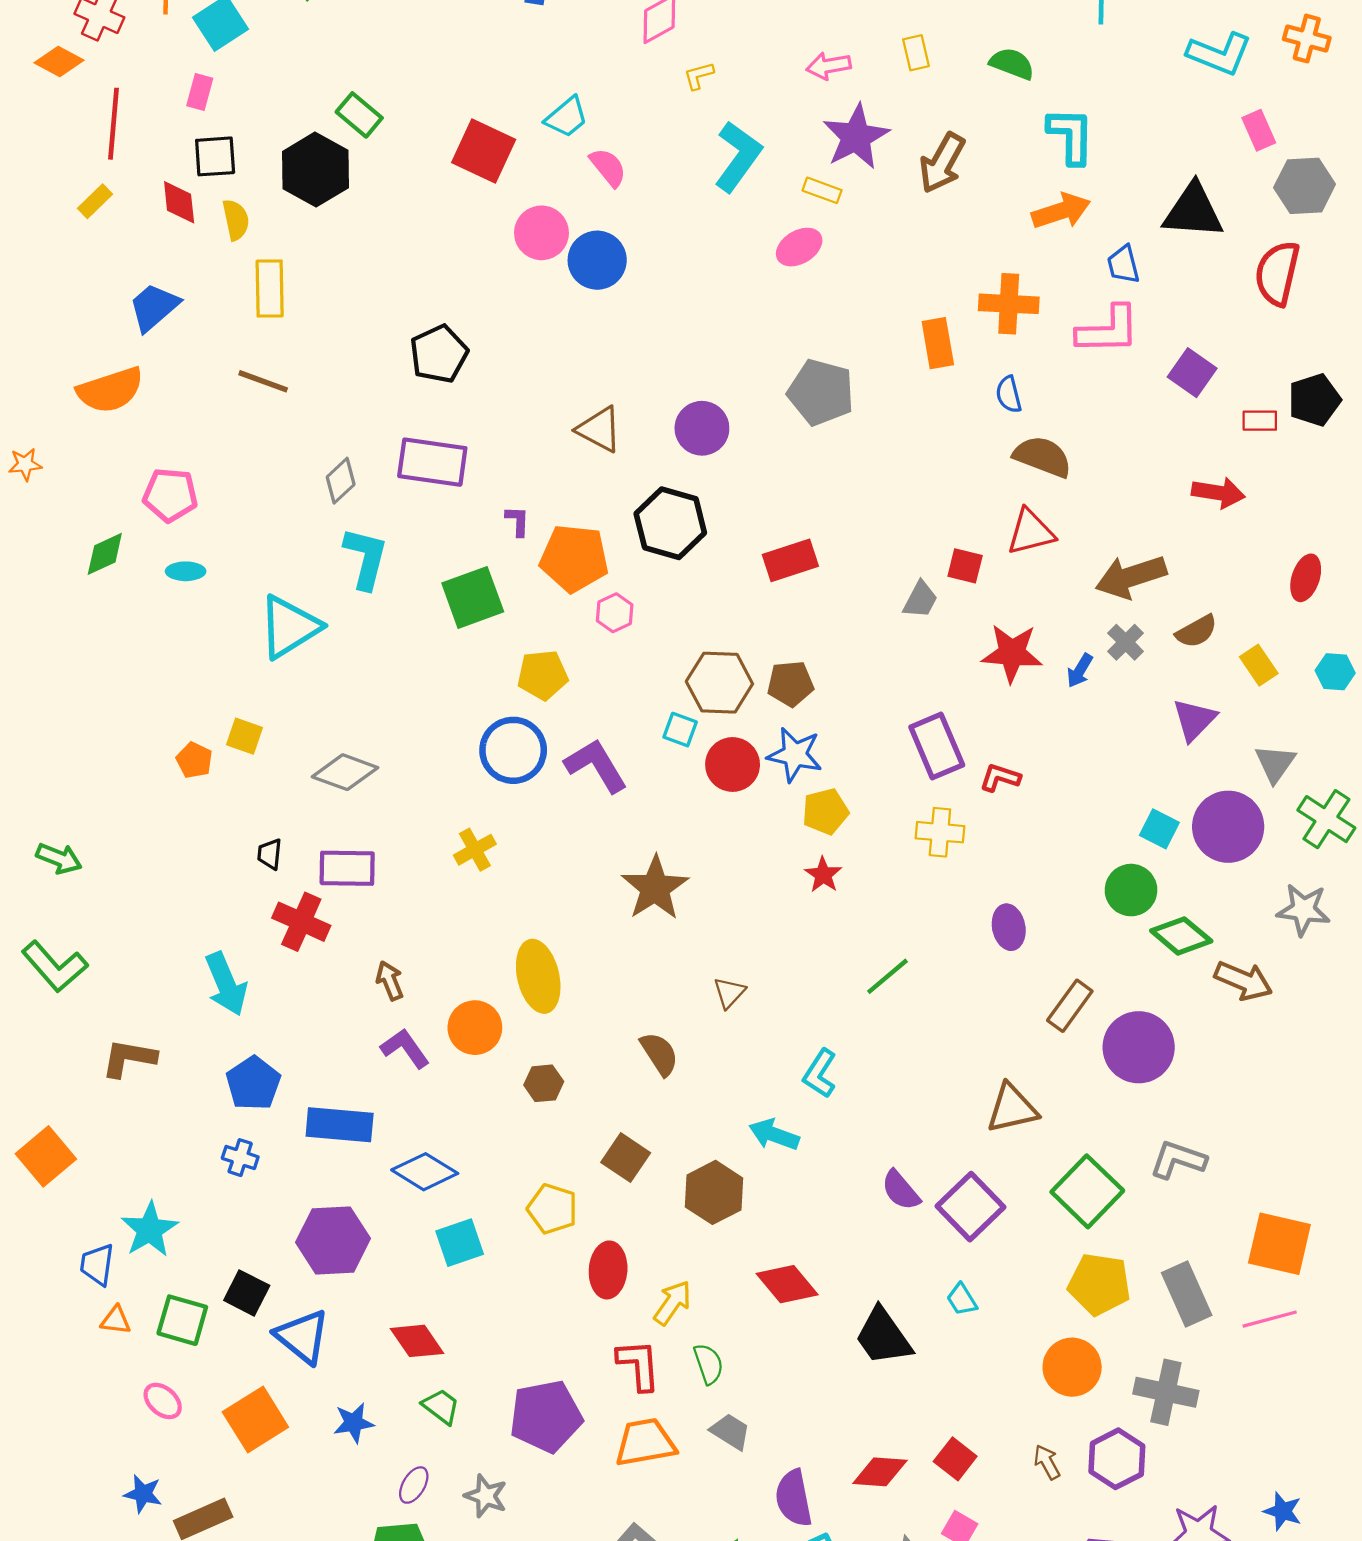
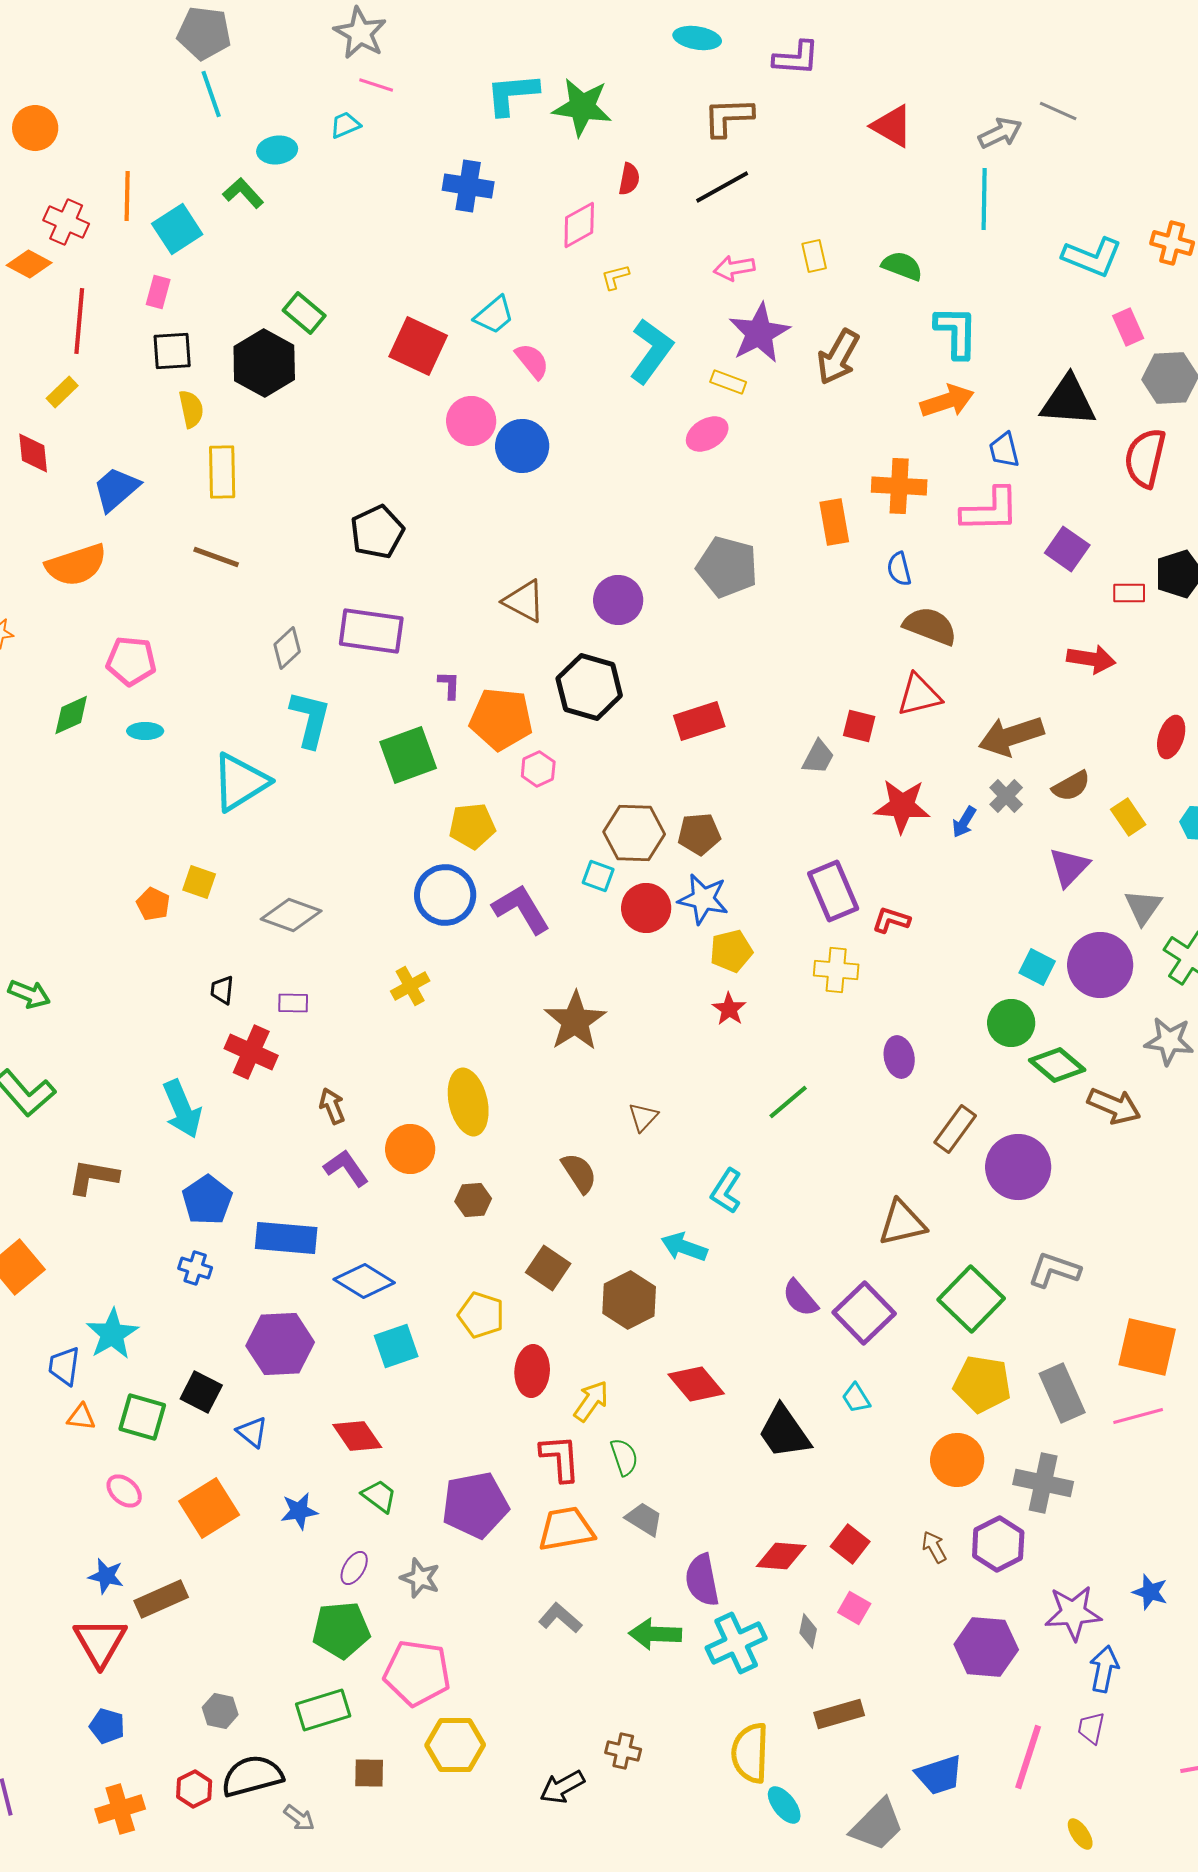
red diamond: (179, 202) -> (33, 453), moved
purple rectangle: (347, 868) -> (293, 1003), size x0.6
blue triangle: (302, 1337) -> (252, 1432), size x0.6

